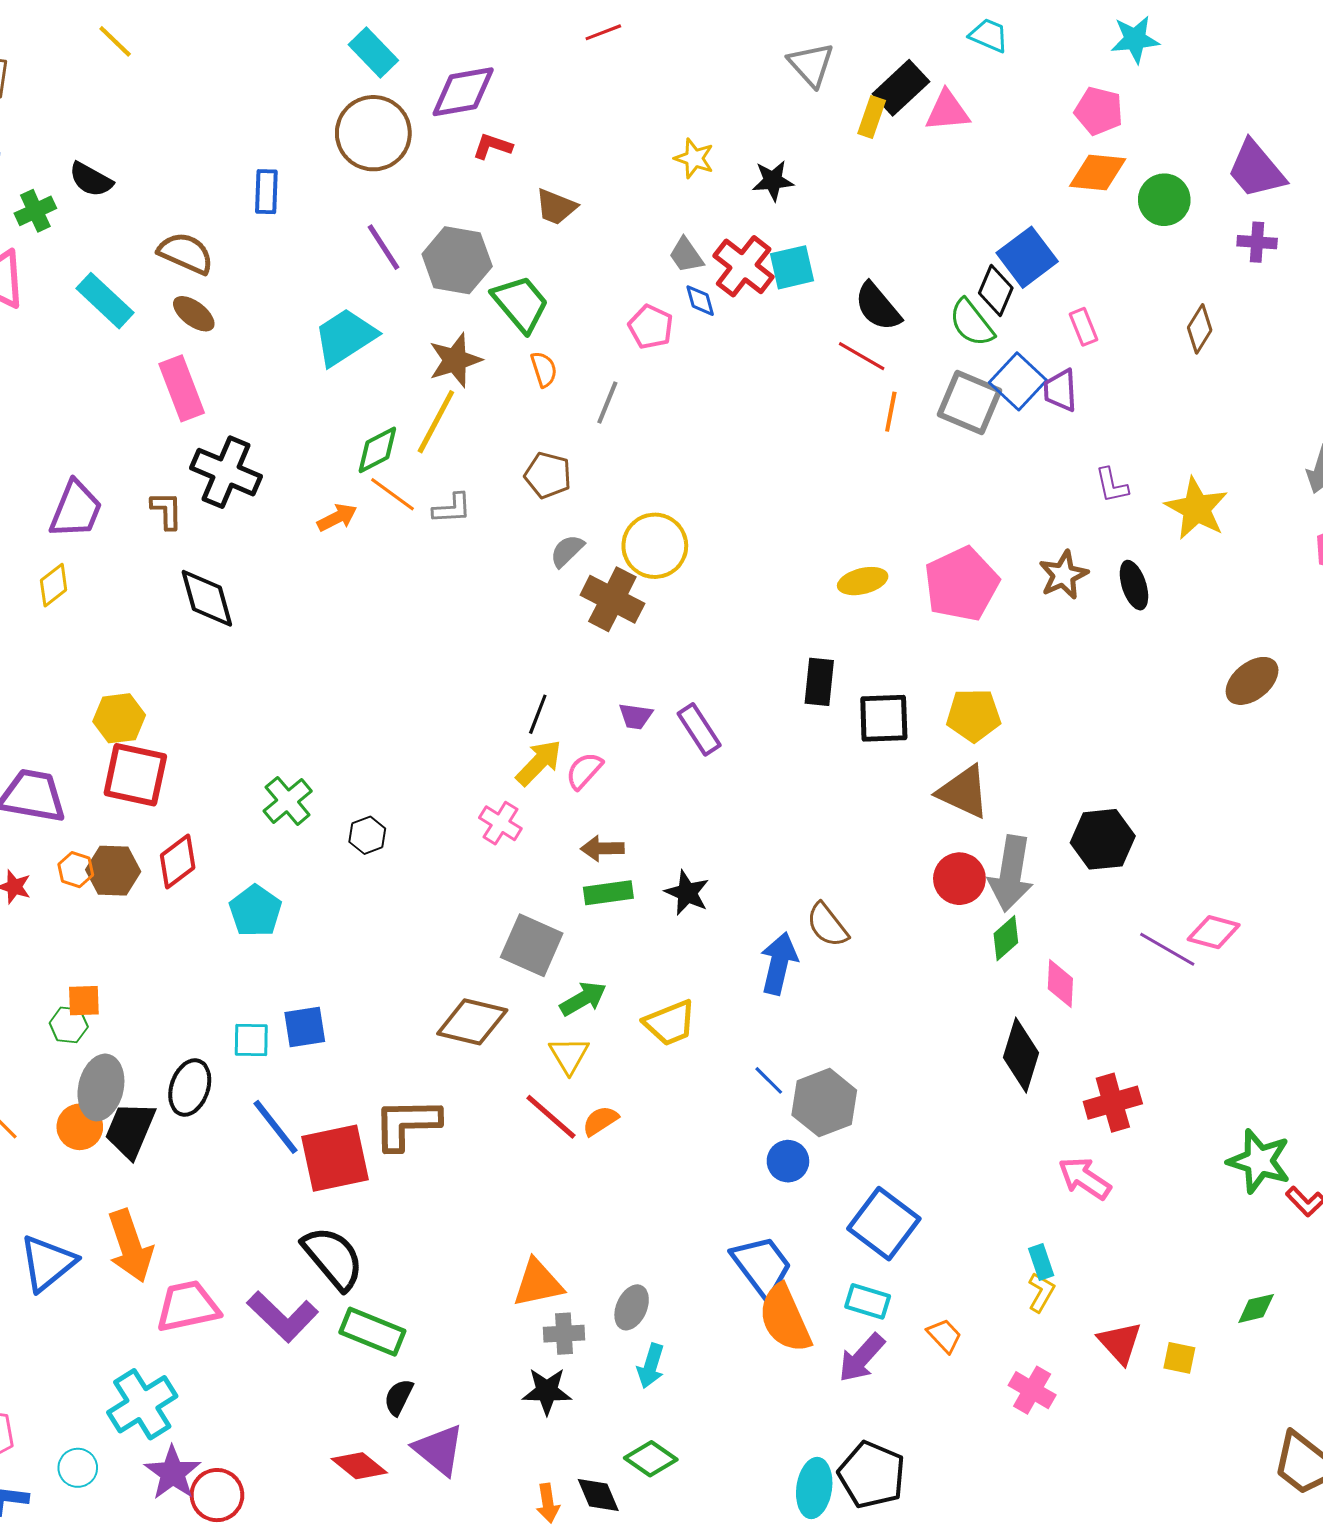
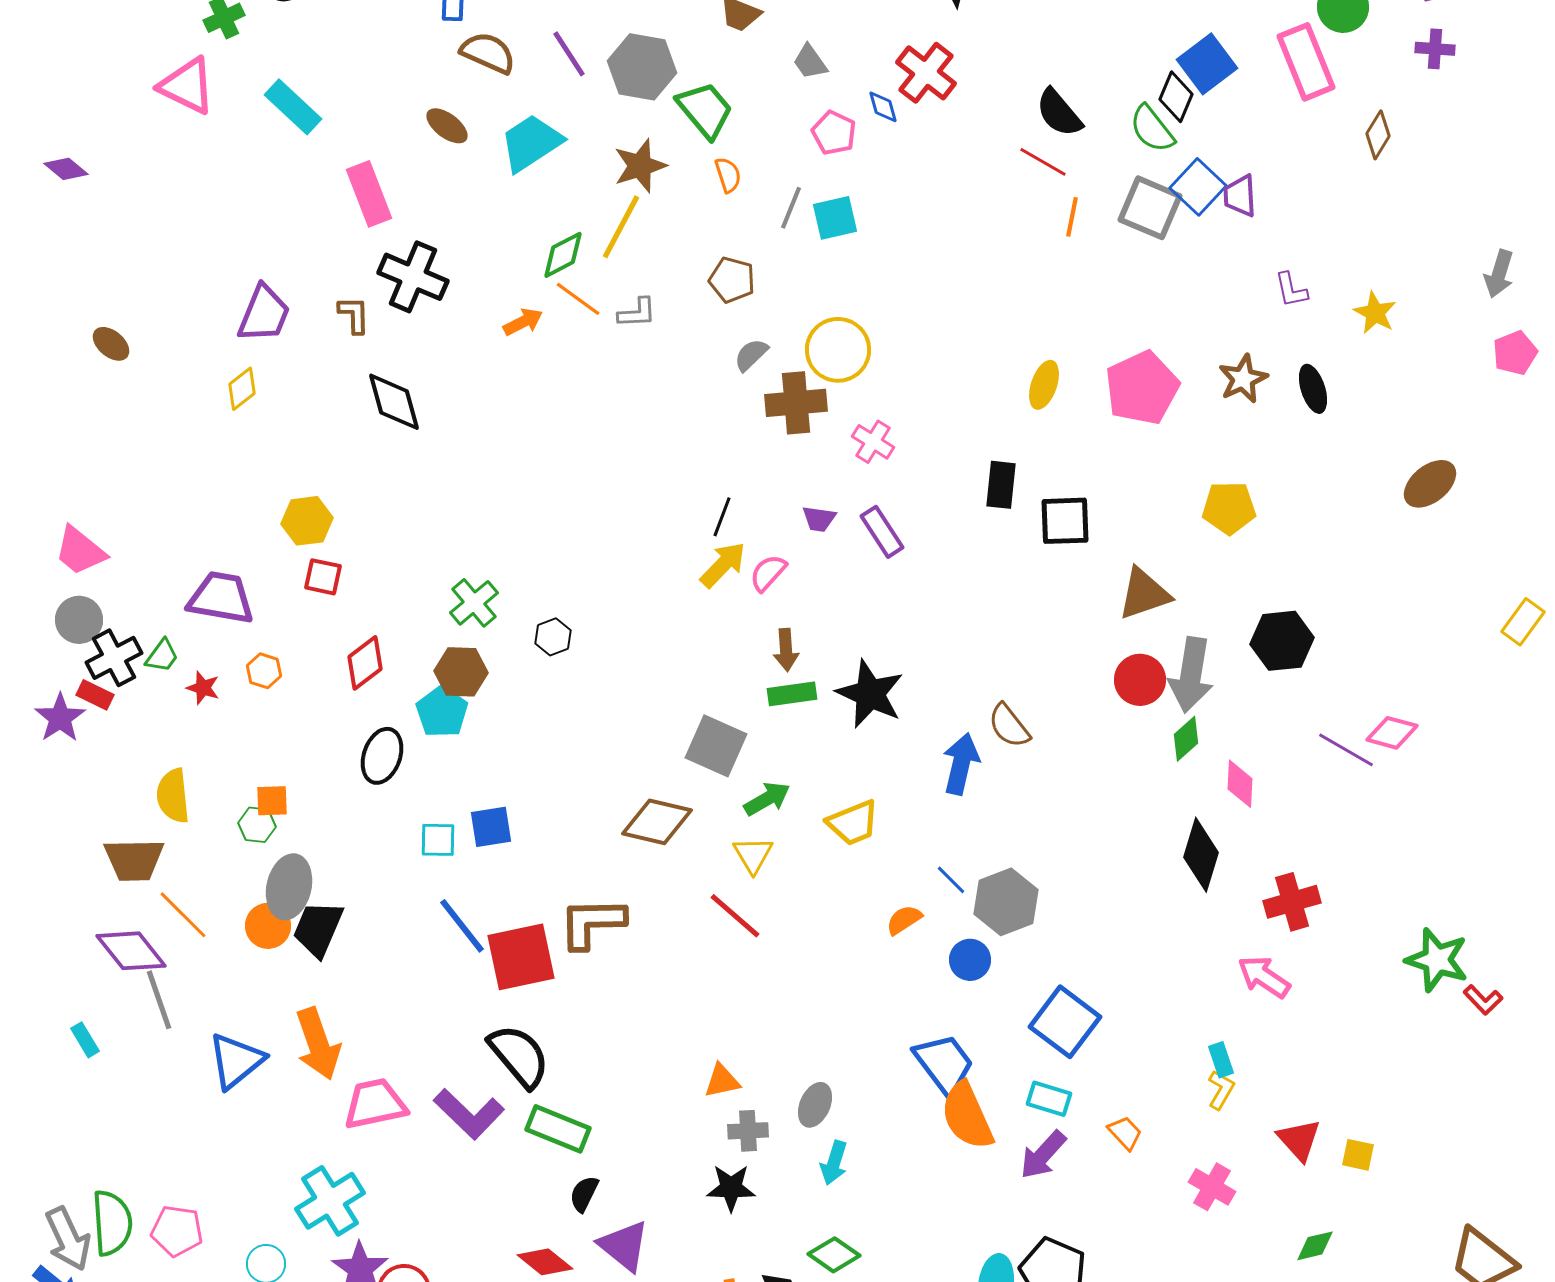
brown semicircle: (186, 253) -> (488, 53), moved
gray trapezoid: (686, 255) -> (810, 62), moved
cyan square: (792, 267) -> (835, 218), moved
brown ellipse: (194, 314) -> (447, 126), moved
pink rectangle: (1084, 327) -> (1306, 62), moved, size x2.0
yellow star: (1197, 508) -> (1375, 313), size x0.7
yellow ellipse: (863, 581) -> (1044, 385), turned -57
brown cross: (612, 599) -> (796, 403), turned -32
yellow pentagon: (974, 715) -> (1229, 508), moved
red square: (135, 775) -> (323, 577), size x0.6
brown triangle: (963, 792) -> (1144, 594), turned -44
pink cross: (500, 823) -> (873, 442), moved
brown arrow: (602, 848) -> (786, 650), turned -93
brown hexagon: (113, 871) -> (461, 672), moved
black star: (687, 893) -> (870, 694), size x1.5
black ellipse: (190, 1087) -> (382, 756), moved
orange semicircle: (600, 1121) -> (904, 920), moved
orange triangle: (538, 1283) -> (722, 1081), size x0.7
green diamond: (1256, 1308) -> (1315, 1246), moved

